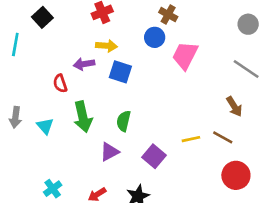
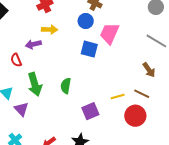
blue square: (120, 72) -> (89, 49), moved
purple triangle: (109, 152) -> (21, 109), moved, turned -42
purple square: (154, 156) -> (90, 111), turned 30
red circle: (236, 175) -> (135, 116), moved

